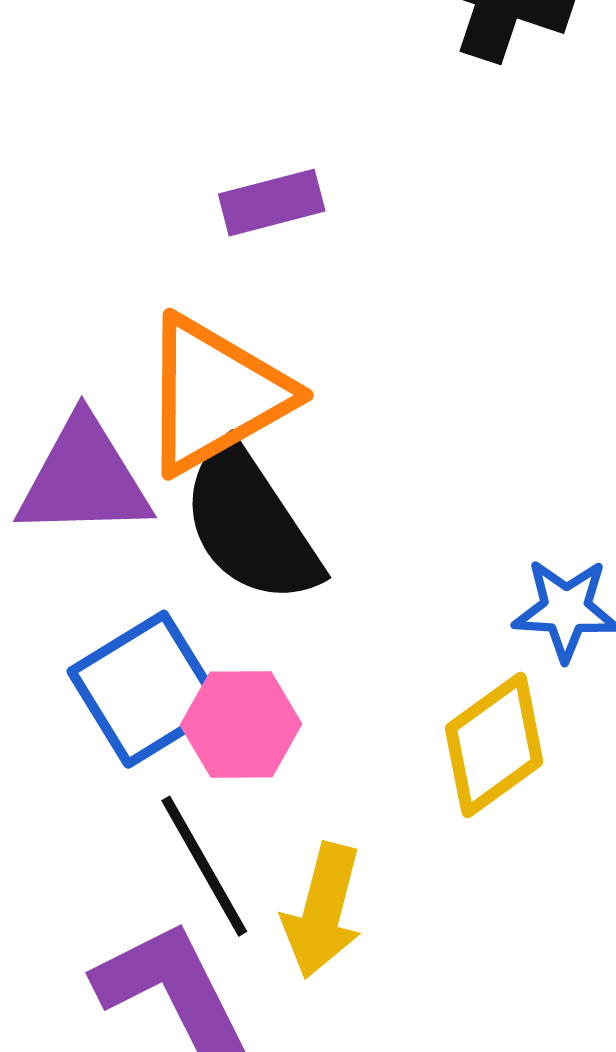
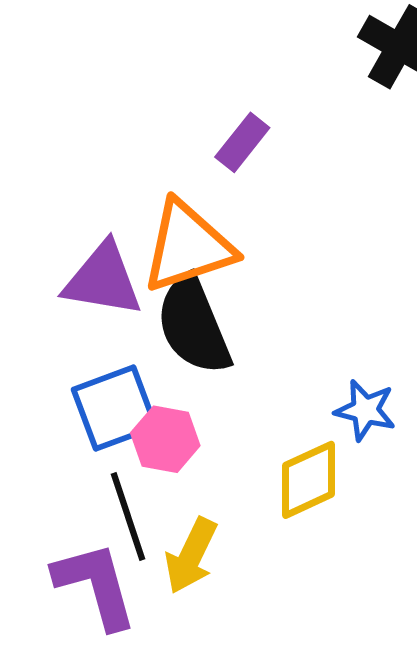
purple rectangle: (272, 203) -> (242, 142), turned -48

